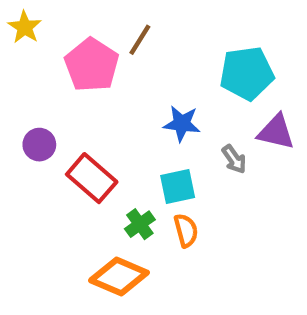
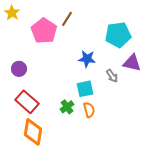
red rectangle: (92, 178) -> (27, 102), moved
orange diamond: (119, 277) -> (33, 132), moved, turned 76

